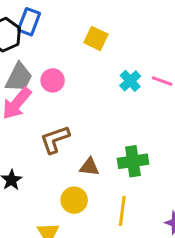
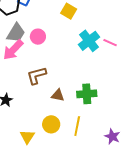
cyan cross: (130, 81) -> (89, 41), size x1.5
yellow circle: (74, 200) -> (51, 124), moved

